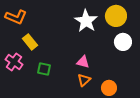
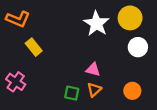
pink cross: (14, 62) -> (16, 82), moved
green square: (44, 69) -> (72, 93), moved
orange circle: (109, 88) -> (132, 91), moved

